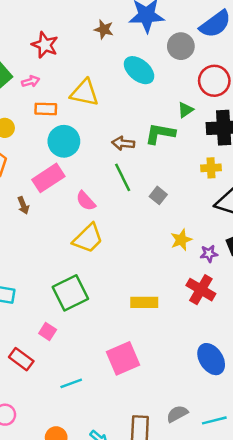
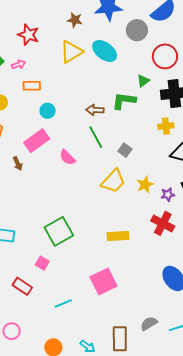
yellow triangle: (85, 93) -> (71, 52), moved, turned -40
cyan circle: (64, 141) -> (48, 111), size x0.6
yellow trapezoid: (88, 238) -> (113, 181), moved

